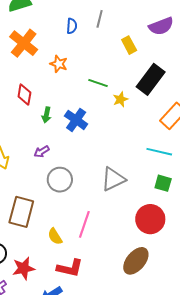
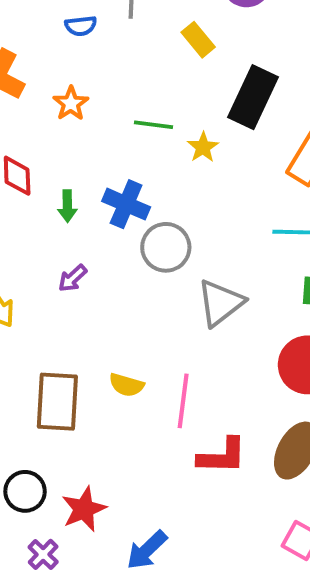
blue semicircle: (72, 26) -> (81, 26), turned 91
orange star: (59, 64) -> (71, 103), turned 30
gray circle: (60, 180) -> (166, 247), moved
yellow semicircle: (55, 236) -> (126, 385), moved, turned -30
red L-shape: (70, 268) -> (222, 456), moved

